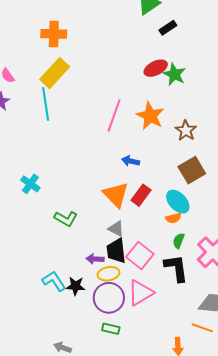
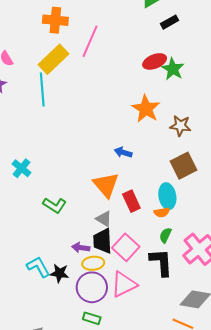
pink line: (114, 115) -> (90, 41), moved
brown star: (186, 130) -> (180, 126), turned -30
red rectangle: (141, 195) -> (131, 201), moved, turned -65
cyan ellipse: (178, 202) -> (167, 196), turned 30

